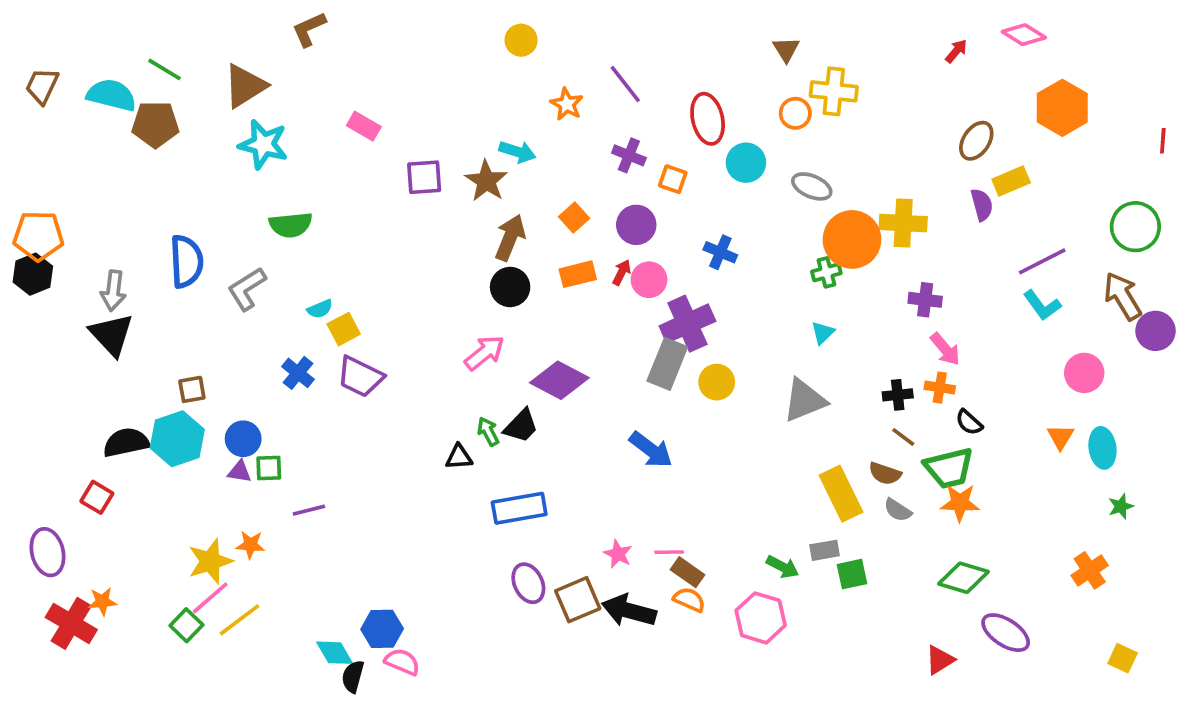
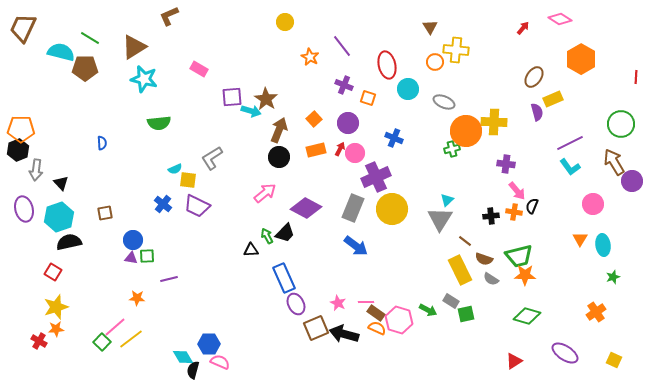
brown trapezoid: (42, 86) -> (23, 28), moved, size x1.4
cyan arrow: (517, 152) -> (251, 111), moved
blue semicircle: (186, 261) -> (102, 143), size x0.5
gray L-shape: (247, 289) -> (212, 158), moved
gray arrow: (113, 291) -> (36, 170), moved
yellow square: (344, 329) -> (188, 180), turned 36
cyan triangle: (823, 333) -> (447, 200), moved
black triangle: (111, 335) -> (61, 183), size x0.6
gray rectangle: (667, 364) -> (353, 208), moved
yellow circle: (717, 382) -> (392, 209), size x1.6
gray triangle: (804, 400) -> (440, 219), turned -36
black semicircle: (969, 422) -> (532, 206), moved, turned 70
brown line: (903, 437) -> (465, 241), moved
cyan hexagon: (177, 439) -> (59, 217), moved
blue rectangle: (519, 508) -> (284, 278), turned 76
gray rectangle: (825, 550) -> (451, 301), turned 42
purple ellipse: (47, 552) -> (24, 209), moved
yellow star: (210, 561) -> (56, 307), moved
purple ellipse: (528, 583) -> (296, 304), moved
pink hexagon: (761, 618) -> (399, 320), moved
red cross: (71, 623) -> (39, 341), size x0.6
purple ellipse: (1006, 633) -> (565, 353), moved

